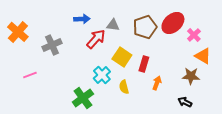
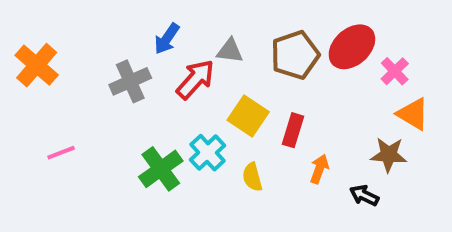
blue arrow: (82, 19) -> (167, 39), turned 126
gray cross: (52, 45) -> (130, 81), moved
green cross: (83, 98) -> (161, 169), moved
black arrow: (185, 102) -> (364, 195), moved

